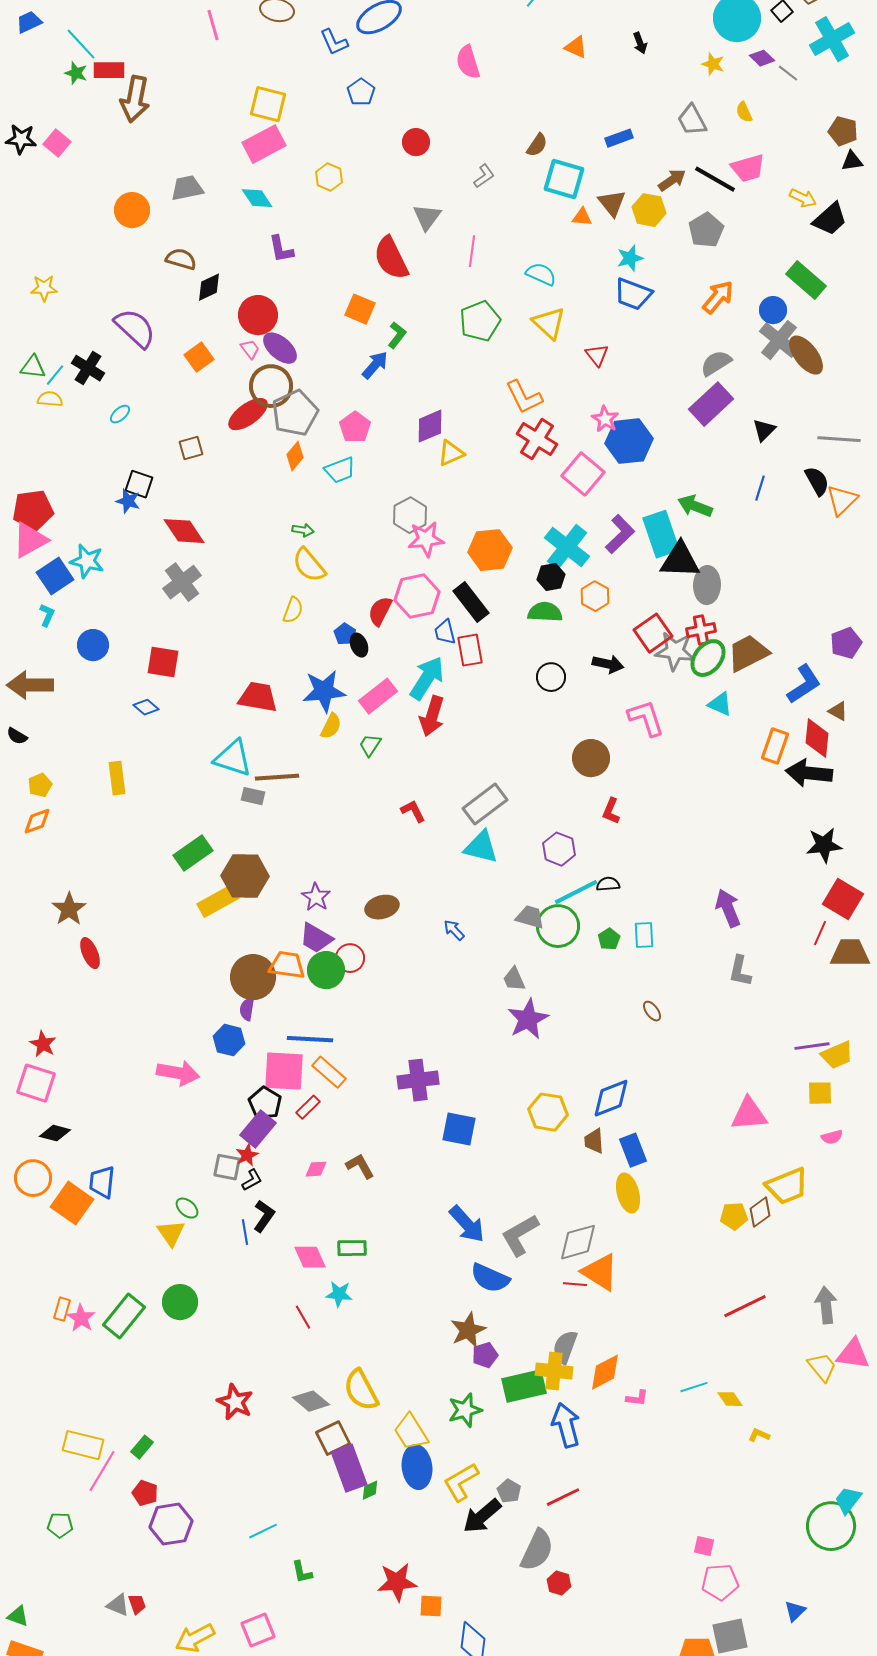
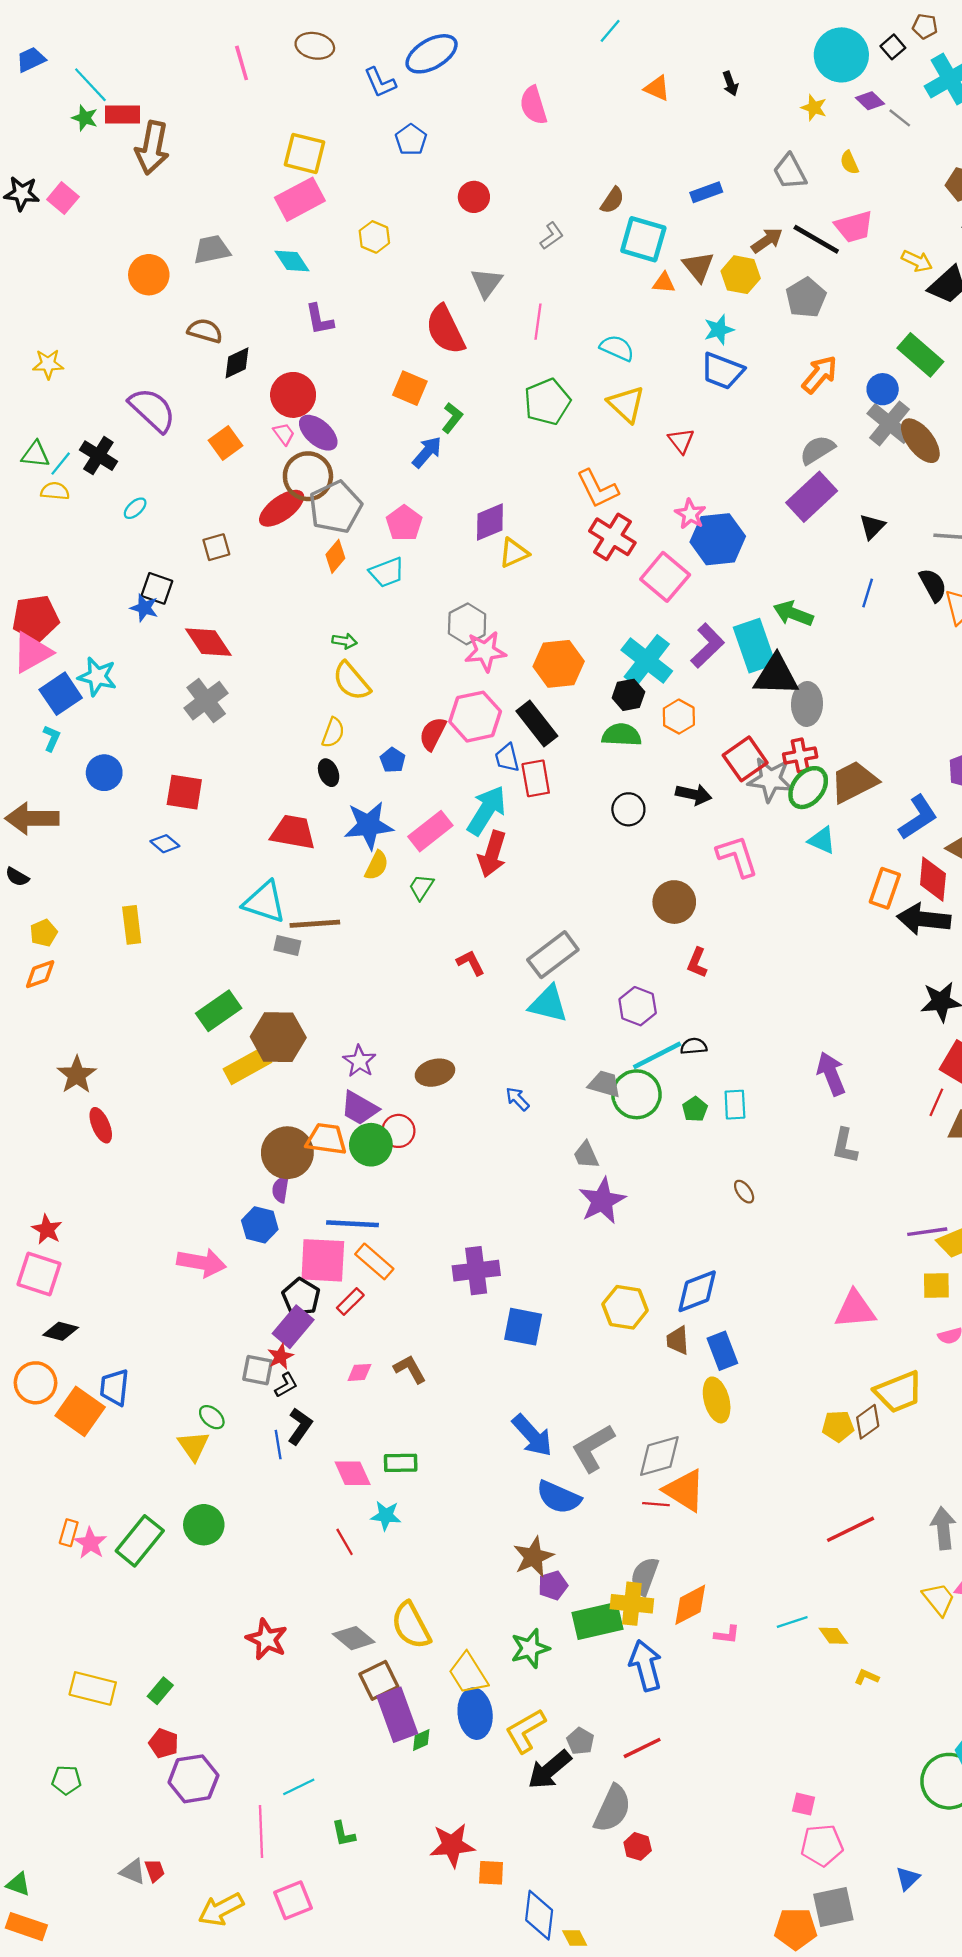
black ellipse: (359, 645) -> (329, 773), moved
pink line: (102, 1471) -> (261, 1832), moved, turned -33

